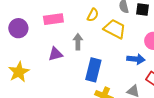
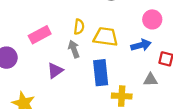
yellow semicircle: (93, 15) -> (79, 27), moved
yellow trapezoid: (115, 29) -> (106, 37), moved

